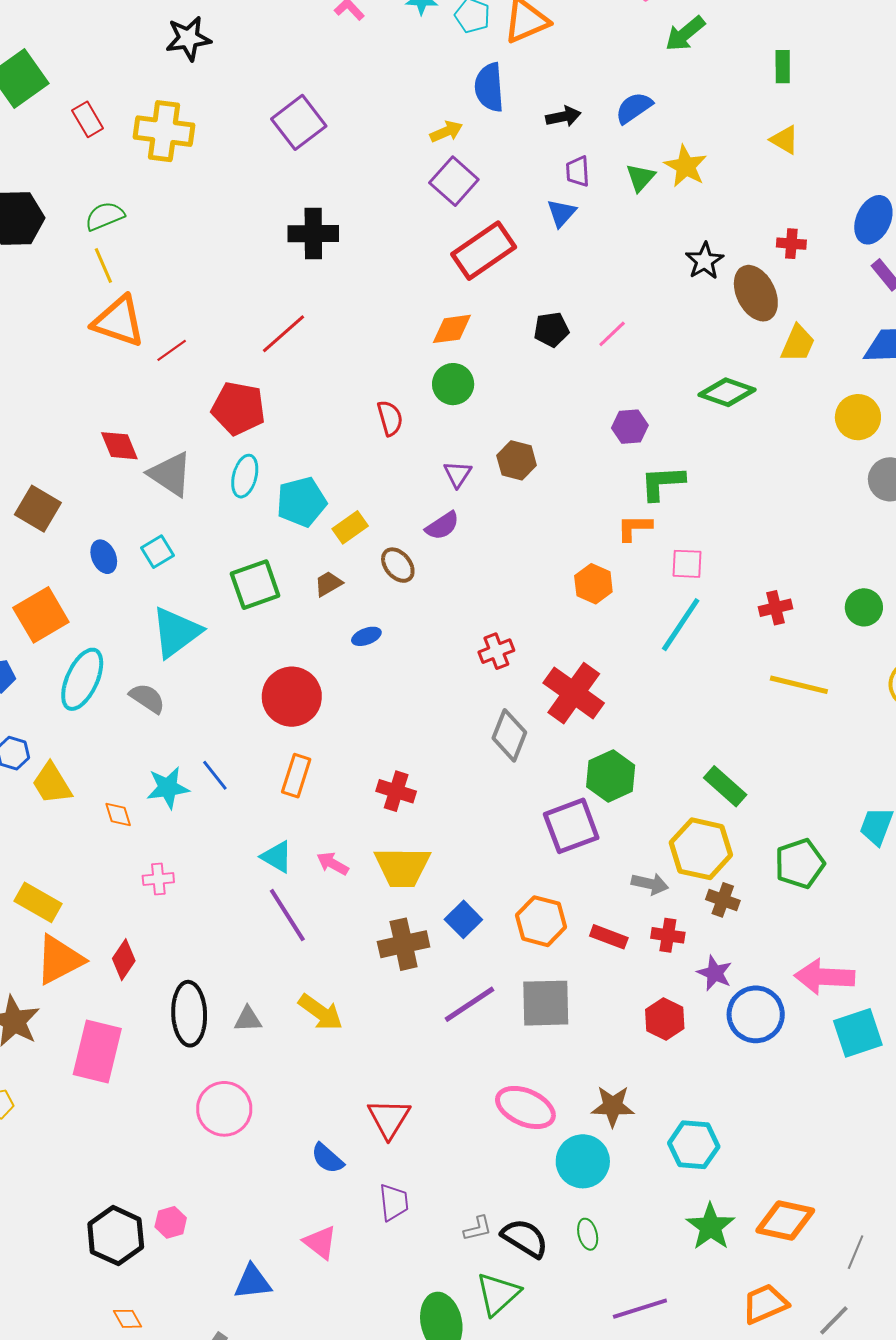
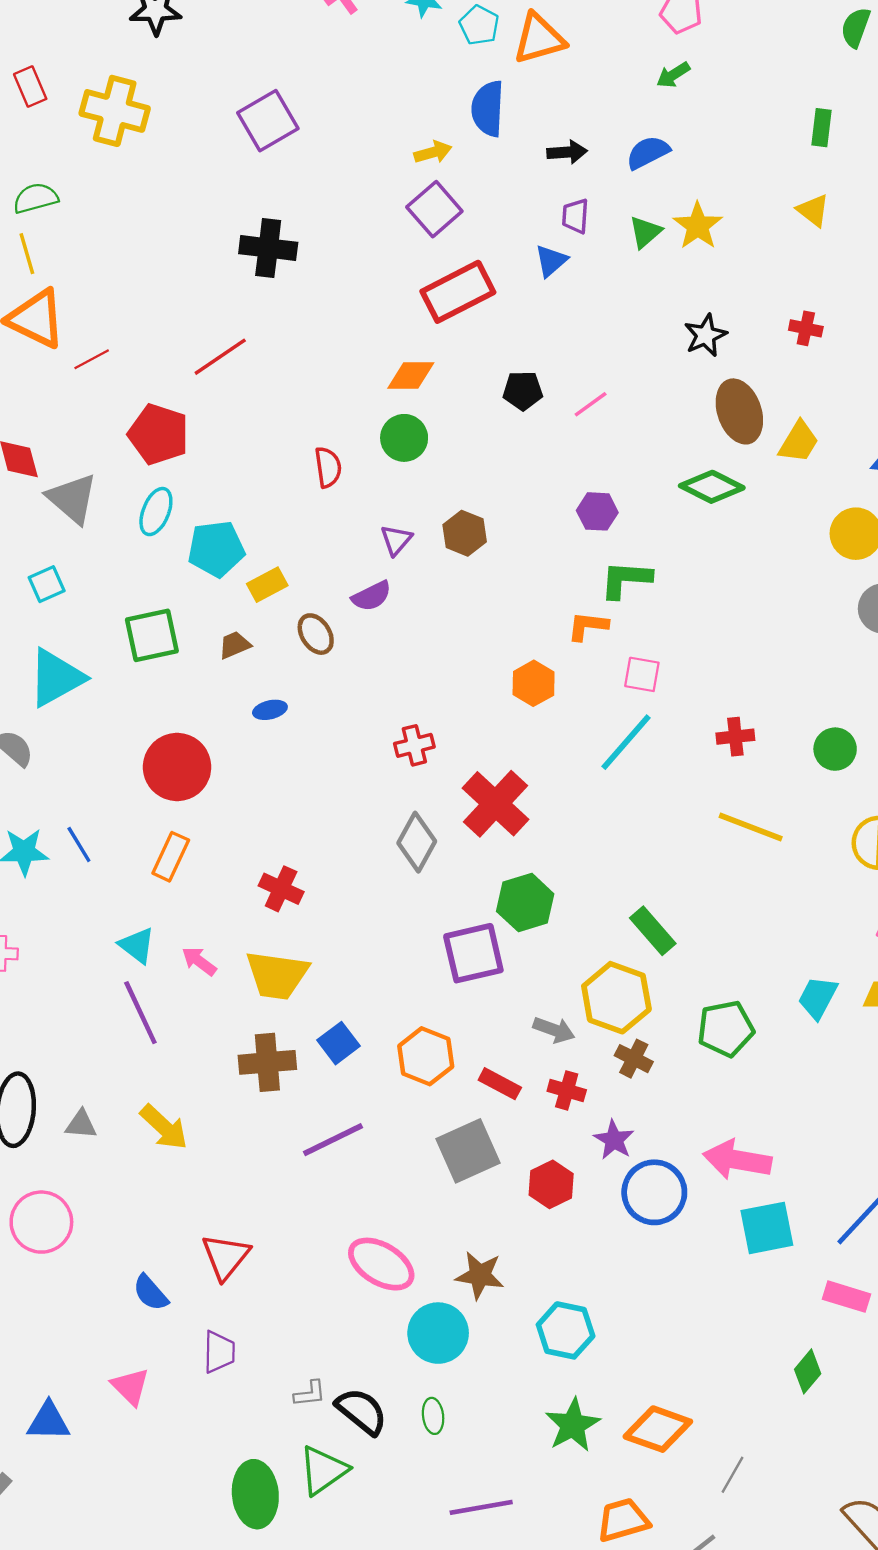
green arrow: (685, 34) -> (673, 75), moved, size x0.7
brown ellipse: (756, 293) -> (739, 411), moved
gray square: (546, 1003) -> (468, 1151), moved, turned -30

